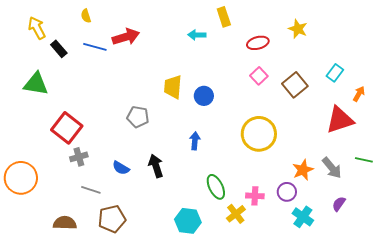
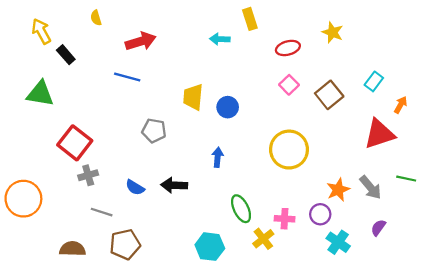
blue line: (95, 47) -> (127, 77), moved
black arrow: (156, 166) -> (174, 185), turned -70

